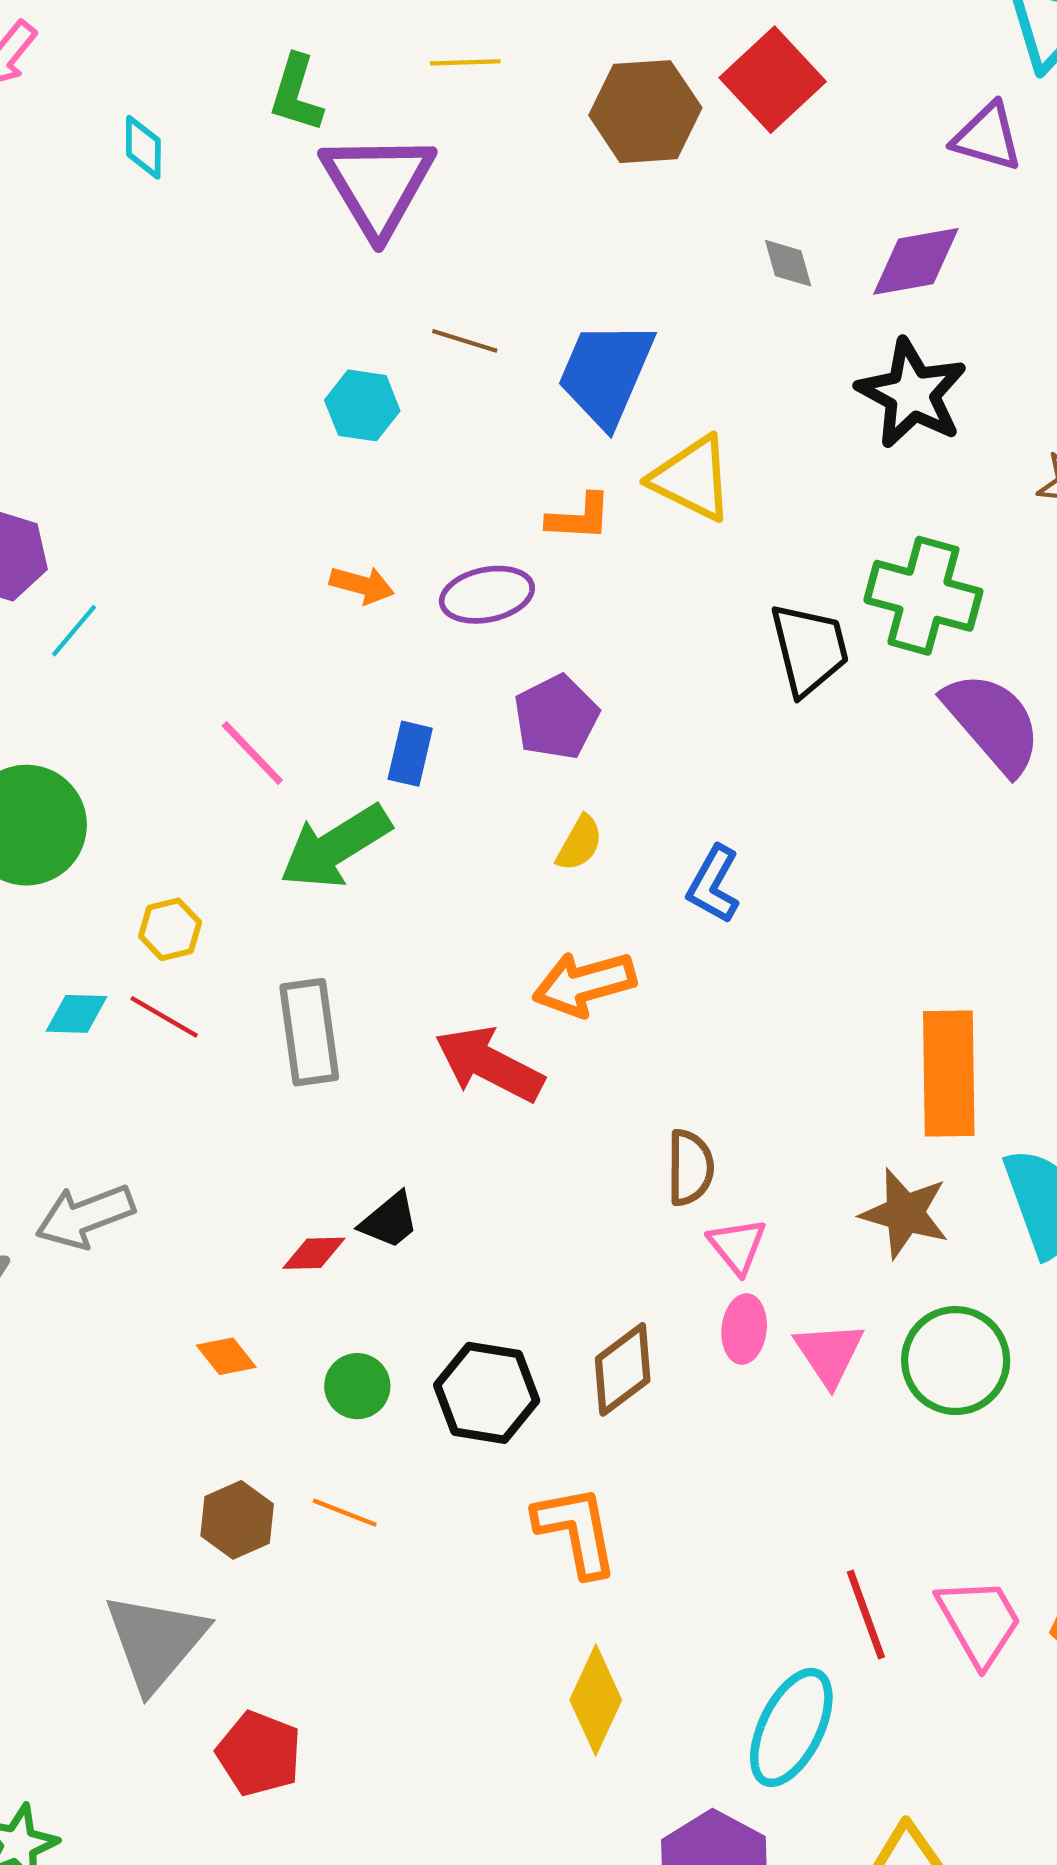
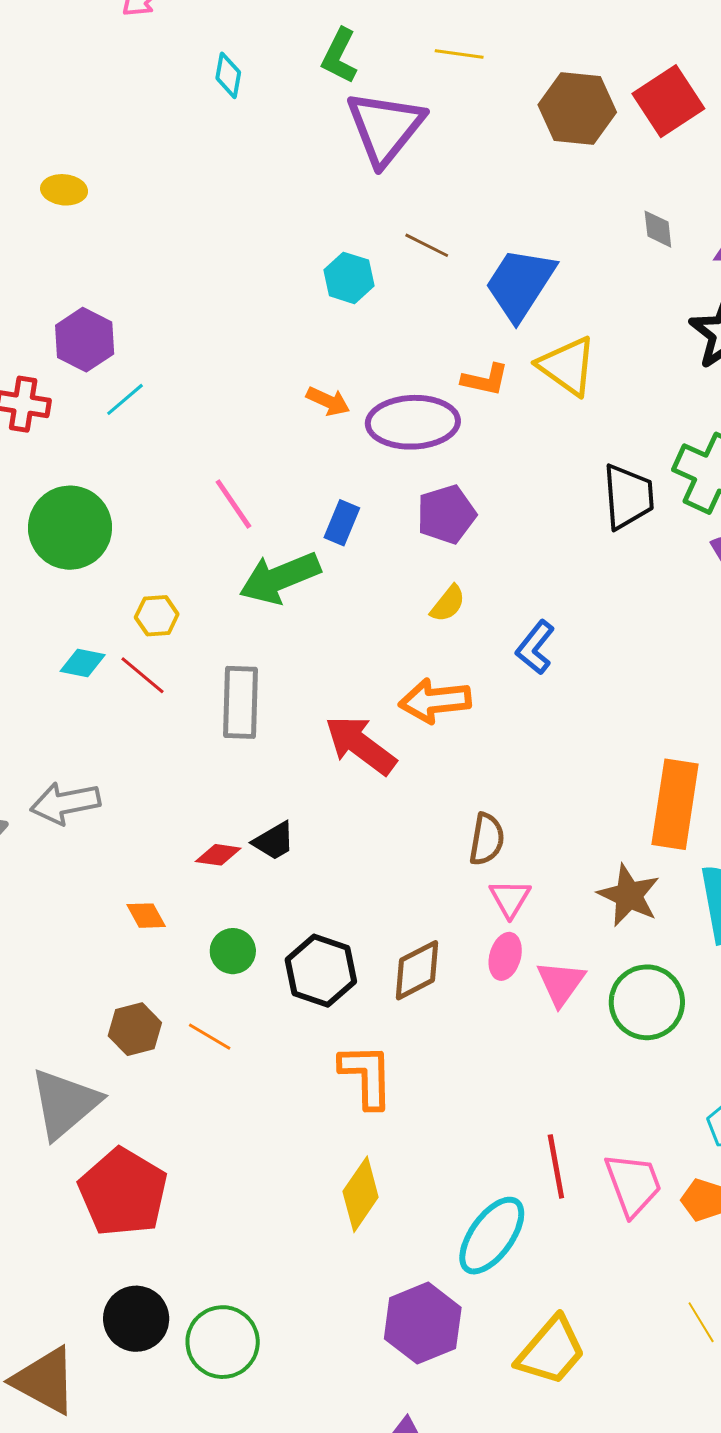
purple ellipse: (487, 595) -> (413, 422), size x1.4
red pentagon: (259, 1754) -> (123, 1192), size x1.5

